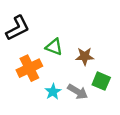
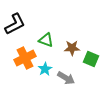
green square: (101, 81) -> (91, 59), moved
cyan star: (53, 92) -> (45, 69), moved

